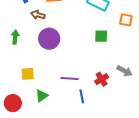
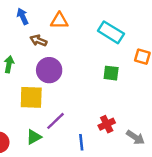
gray arrow: (125, 71) -> (135, 137), moved
yellow square: (28, 74) -> (31, 97), moved, size x1.5
purple line: (70, 78) -> (56, 121), moved, turned -54

